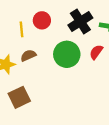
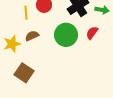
brown square: (19, 97) -> (24, 73), turned -30

